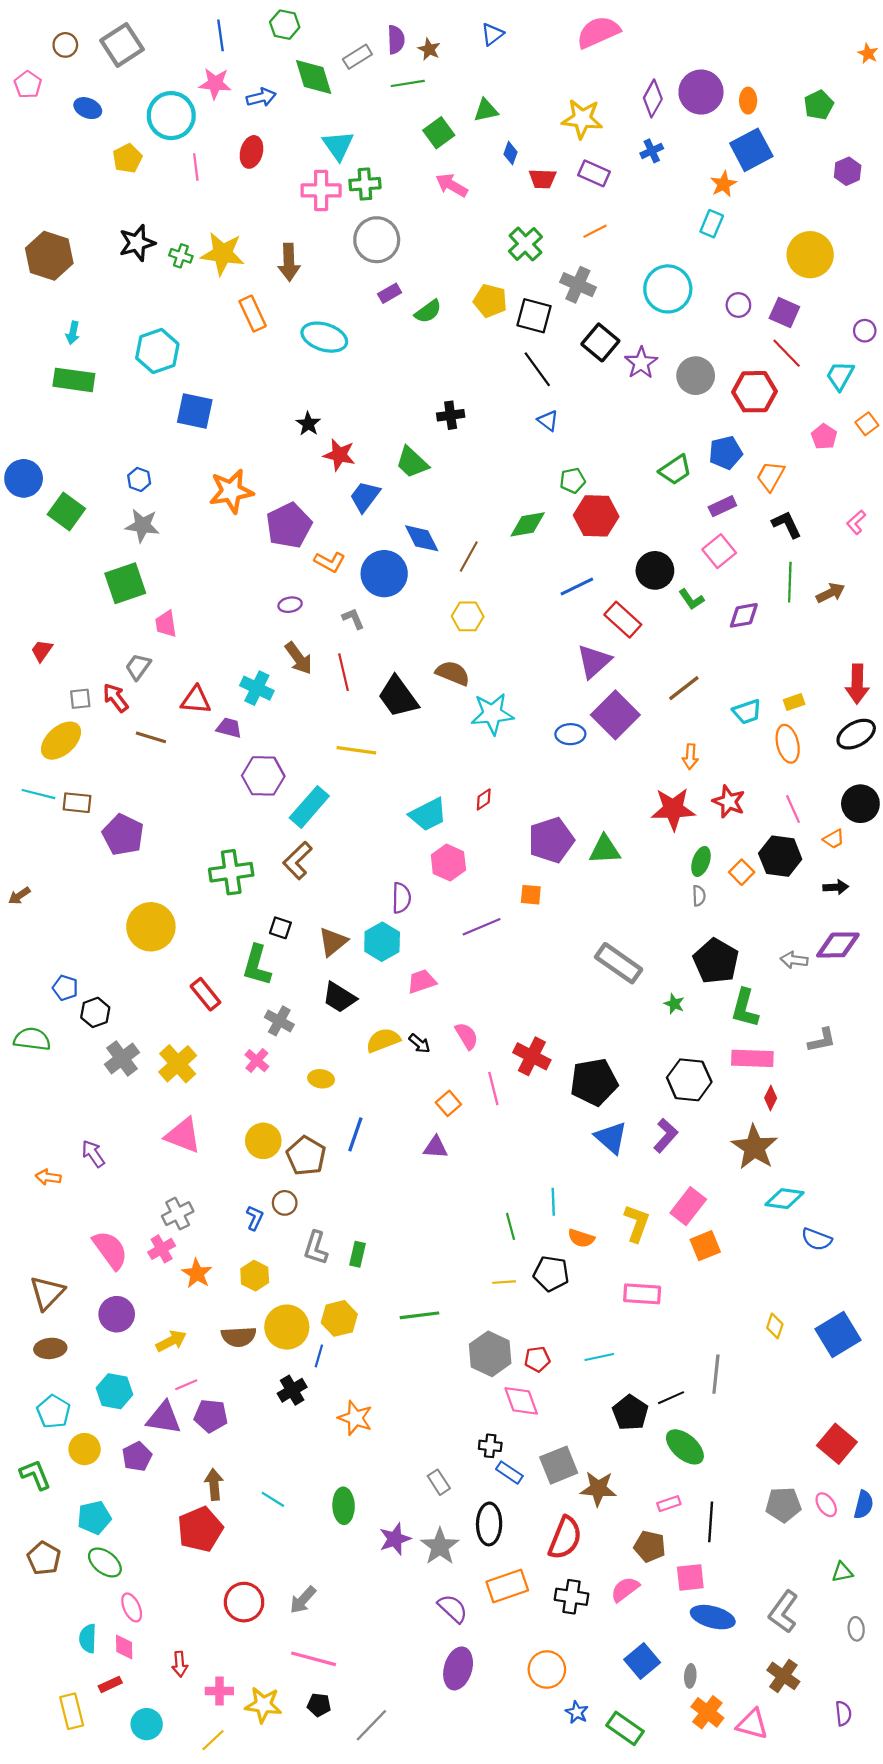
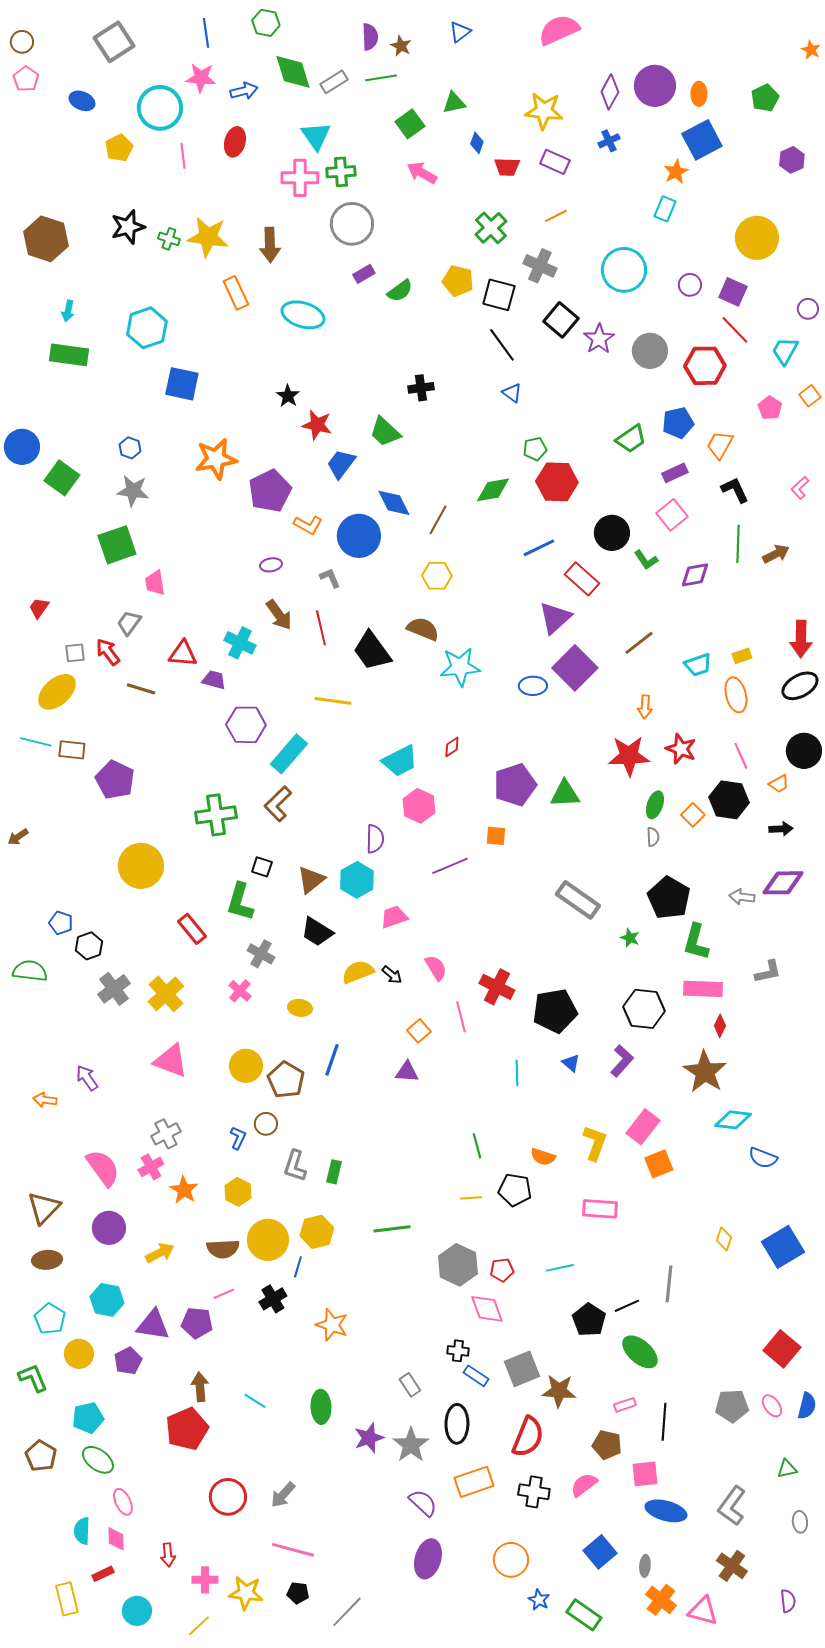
brown circle: (65, 45) -> (22, 42), moved
gray rectangle: (357, 57) -> (334, 82), moved
blue triangle: (611, 1138) -> (571, 1063), size x0.6
cyan line: (553, 1202) -> (517, 1073), moved
pink line: (186, 1385) -> (224, 1294), moved

